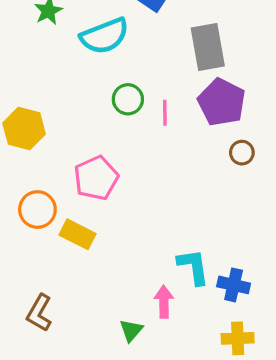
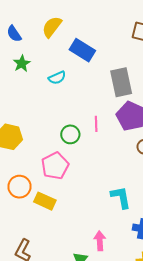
cyan semicircle: (105, 36) -> (57, 78), size x0.6
green circle: (128, 99) -> (70, 134), moved
cyan L-shape: (193, 267) -> (121, 197), moved

